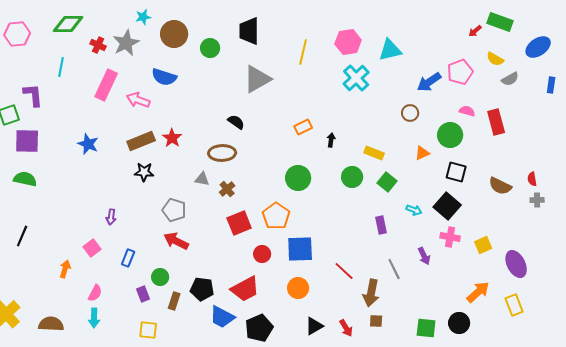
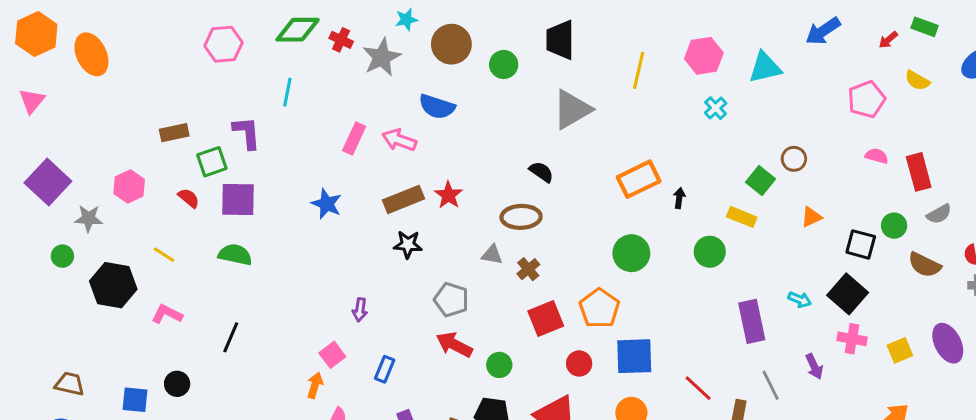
green rectangle: (500, 22) -> (925, 27), size x0.7
red cross: (98, 45) -> (341, 40), moved
cyan cross: (356, 78) -> (716, 108), size x0.6
gray semicircle: (510, 79) -> (939, 214), moved
blue arrow: (429, 82) -> (823, 31), moved
pink rectangle: (106, 85) -> (354, 139), moved, size x0.7
orange rectangle: (303, 127) -> (639, 179), size x1.6
green circle: (450, 135) -> (894, 226), moved, size x0.7
green square: (387, 182) -> (761, 181), moved
purple rectangle: (381, 225) -> (752, 321), size x1.6
purple ellipse: (516, 264) -> (948, 343), moved
orange arrow: (65, 269) -> (315, 385), moved
green circle: (160, 277) -> (499, 365), moved

